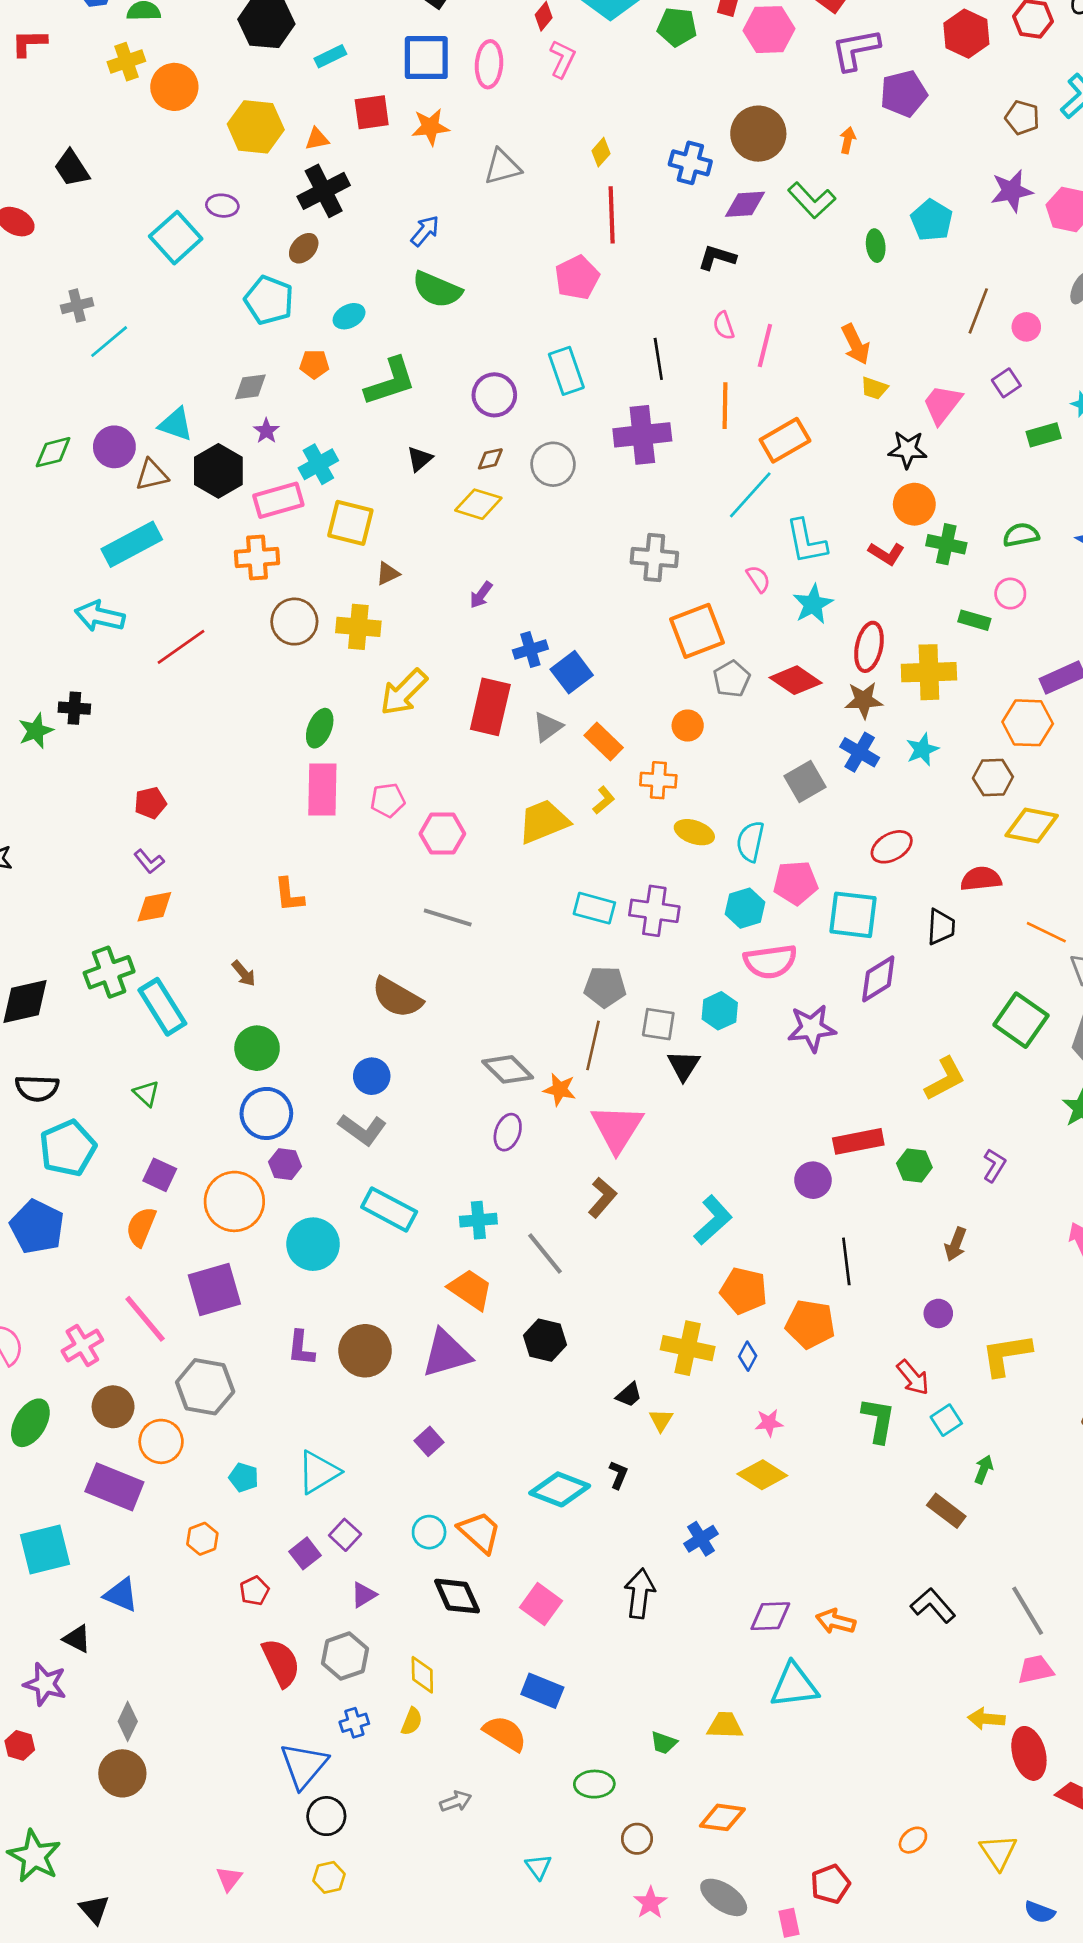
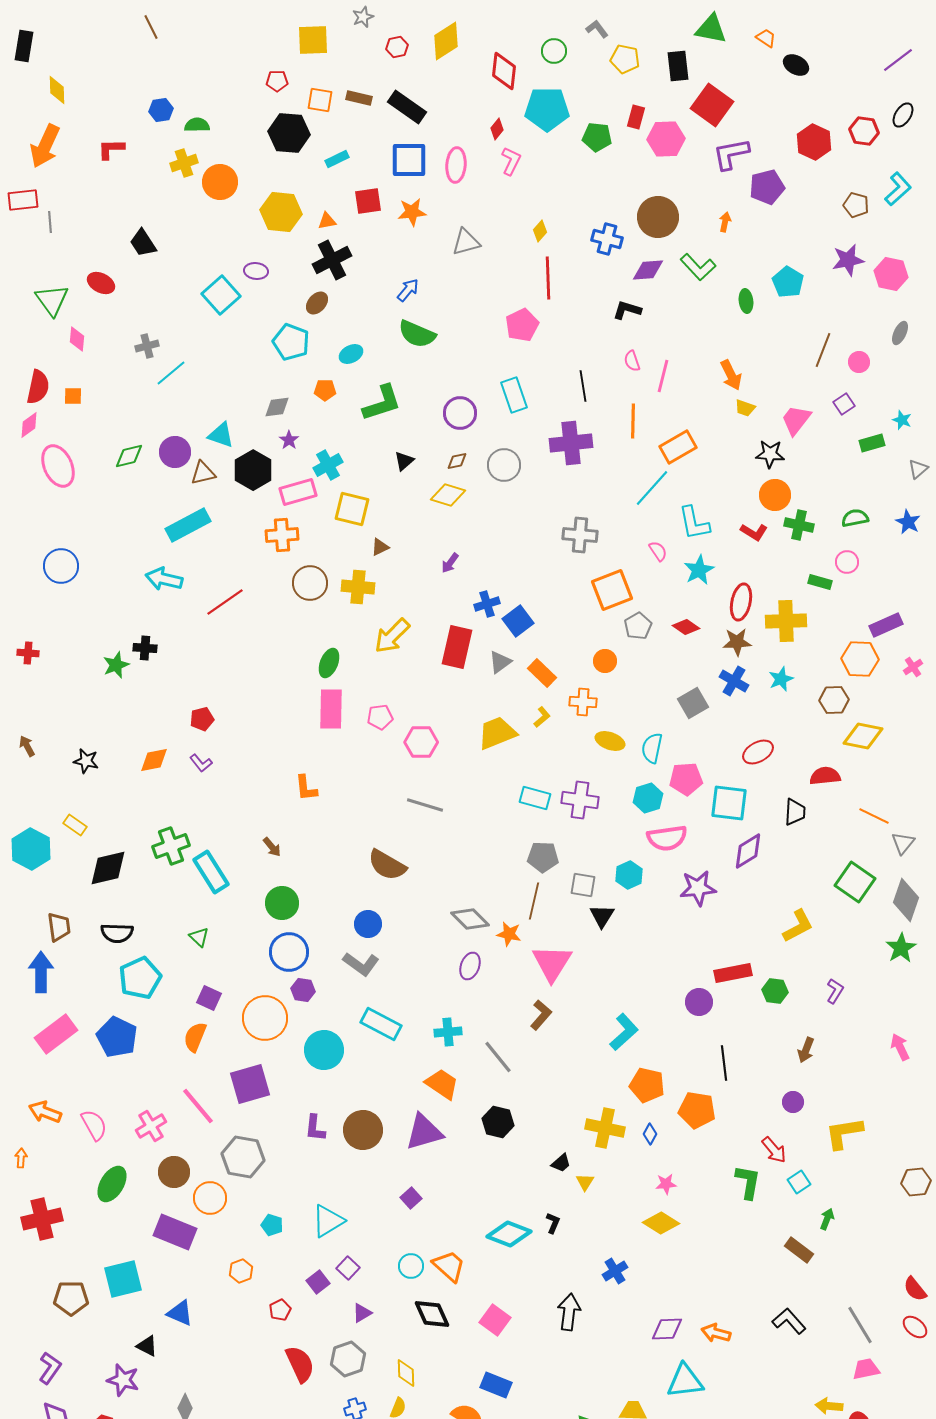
red diamond: (796, 680) -> (686, 627), size x0.7
orange diamond: (154, 907) -> (154, 760), moved

